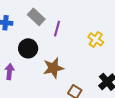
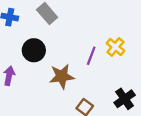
purple line: (57, 29) -> (91, 56), moved

